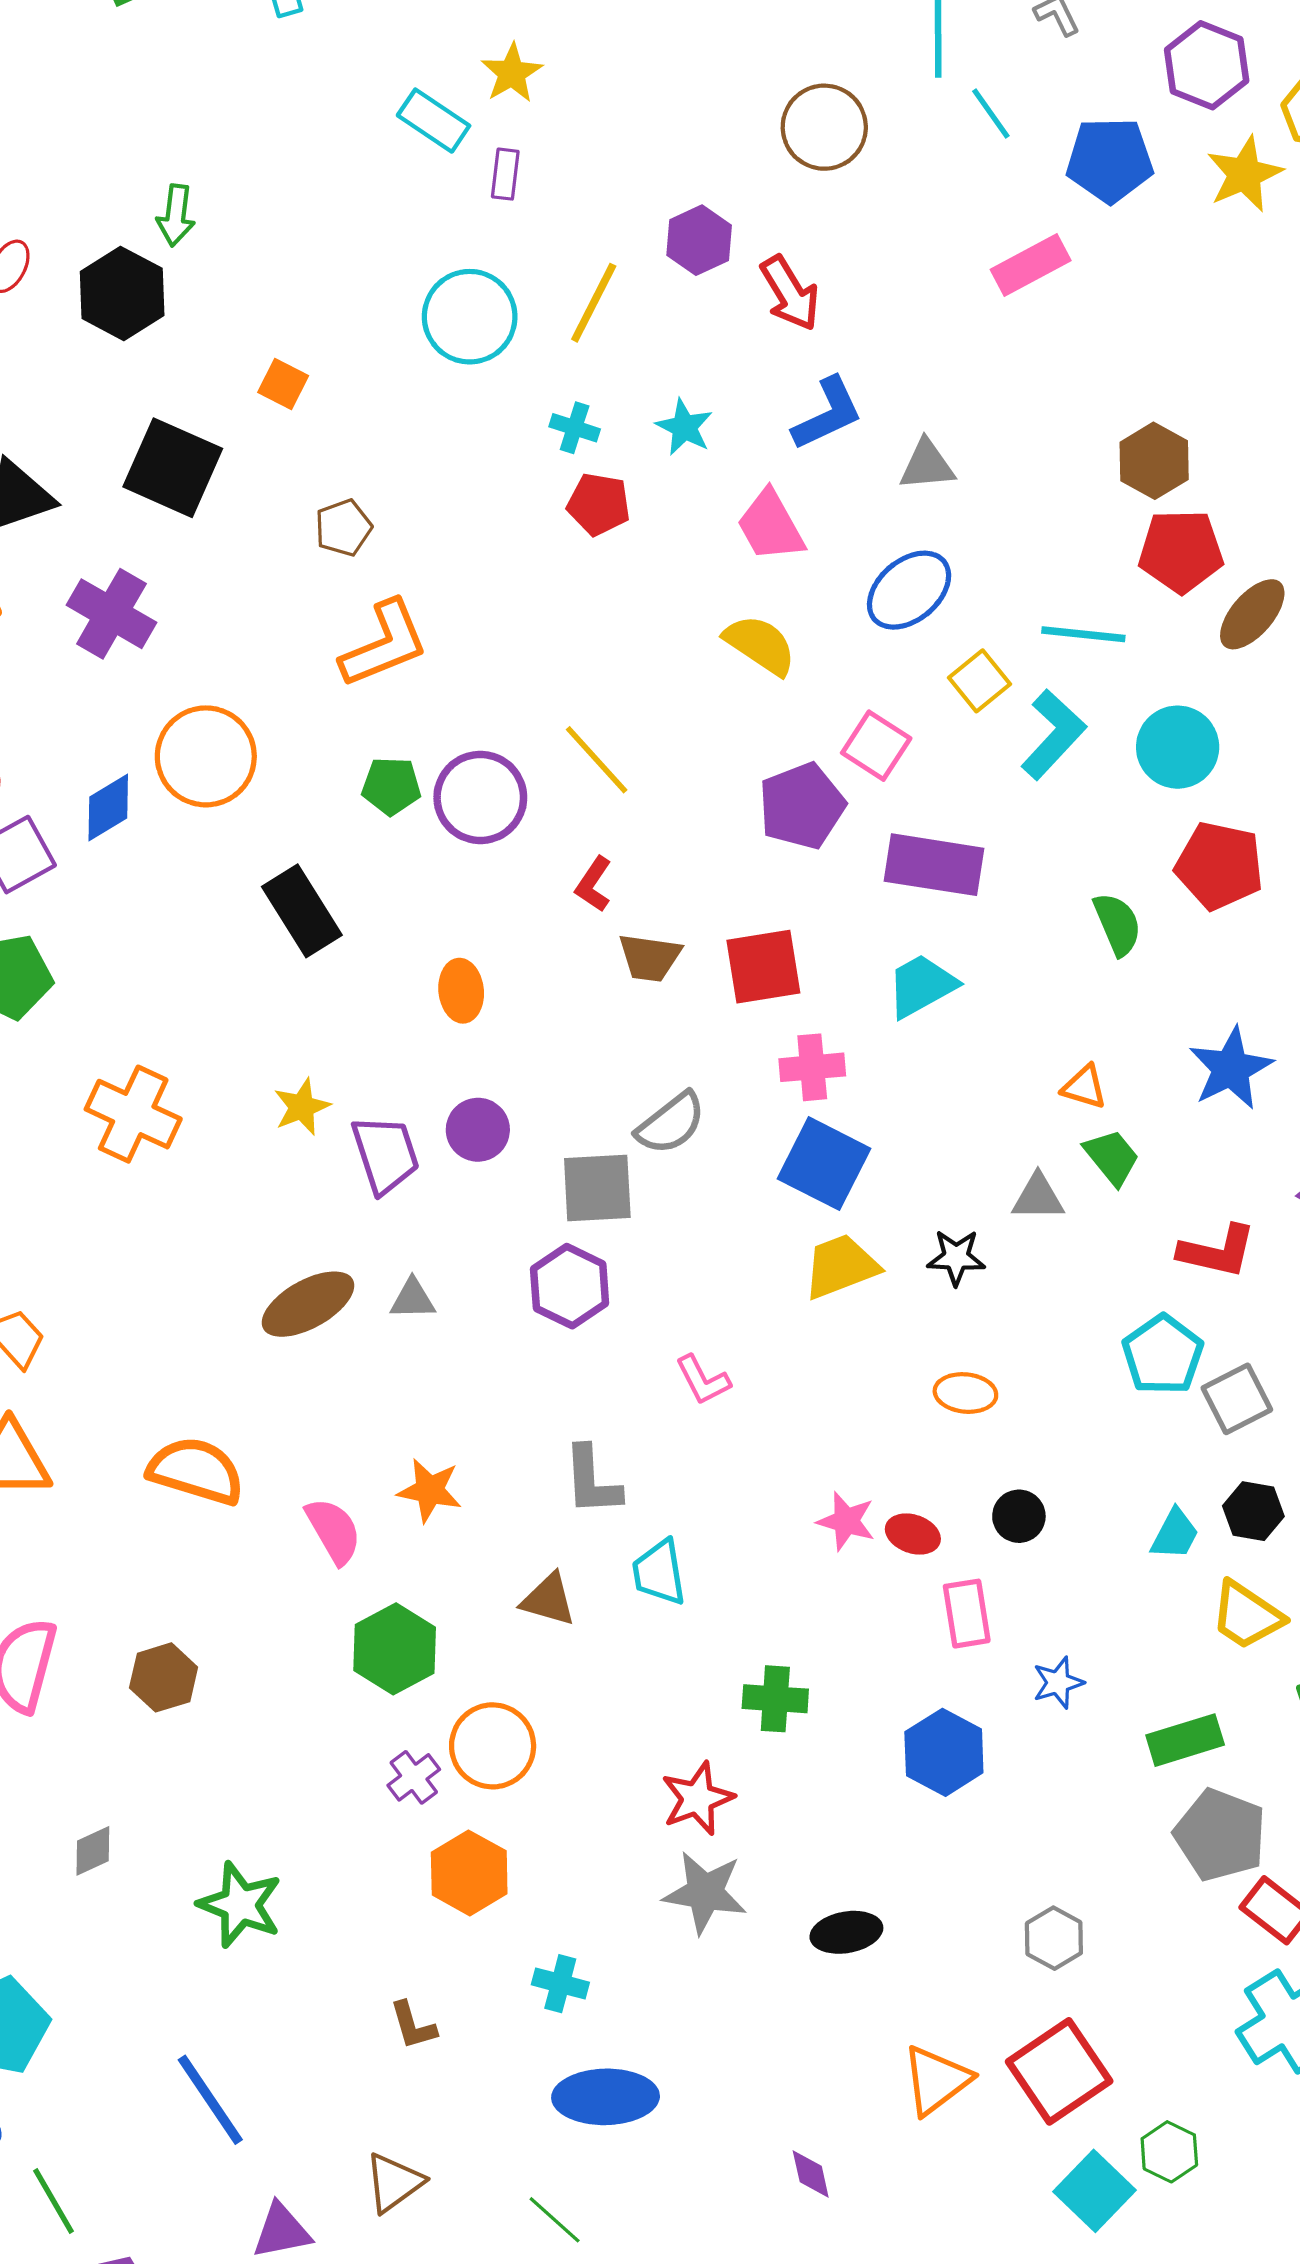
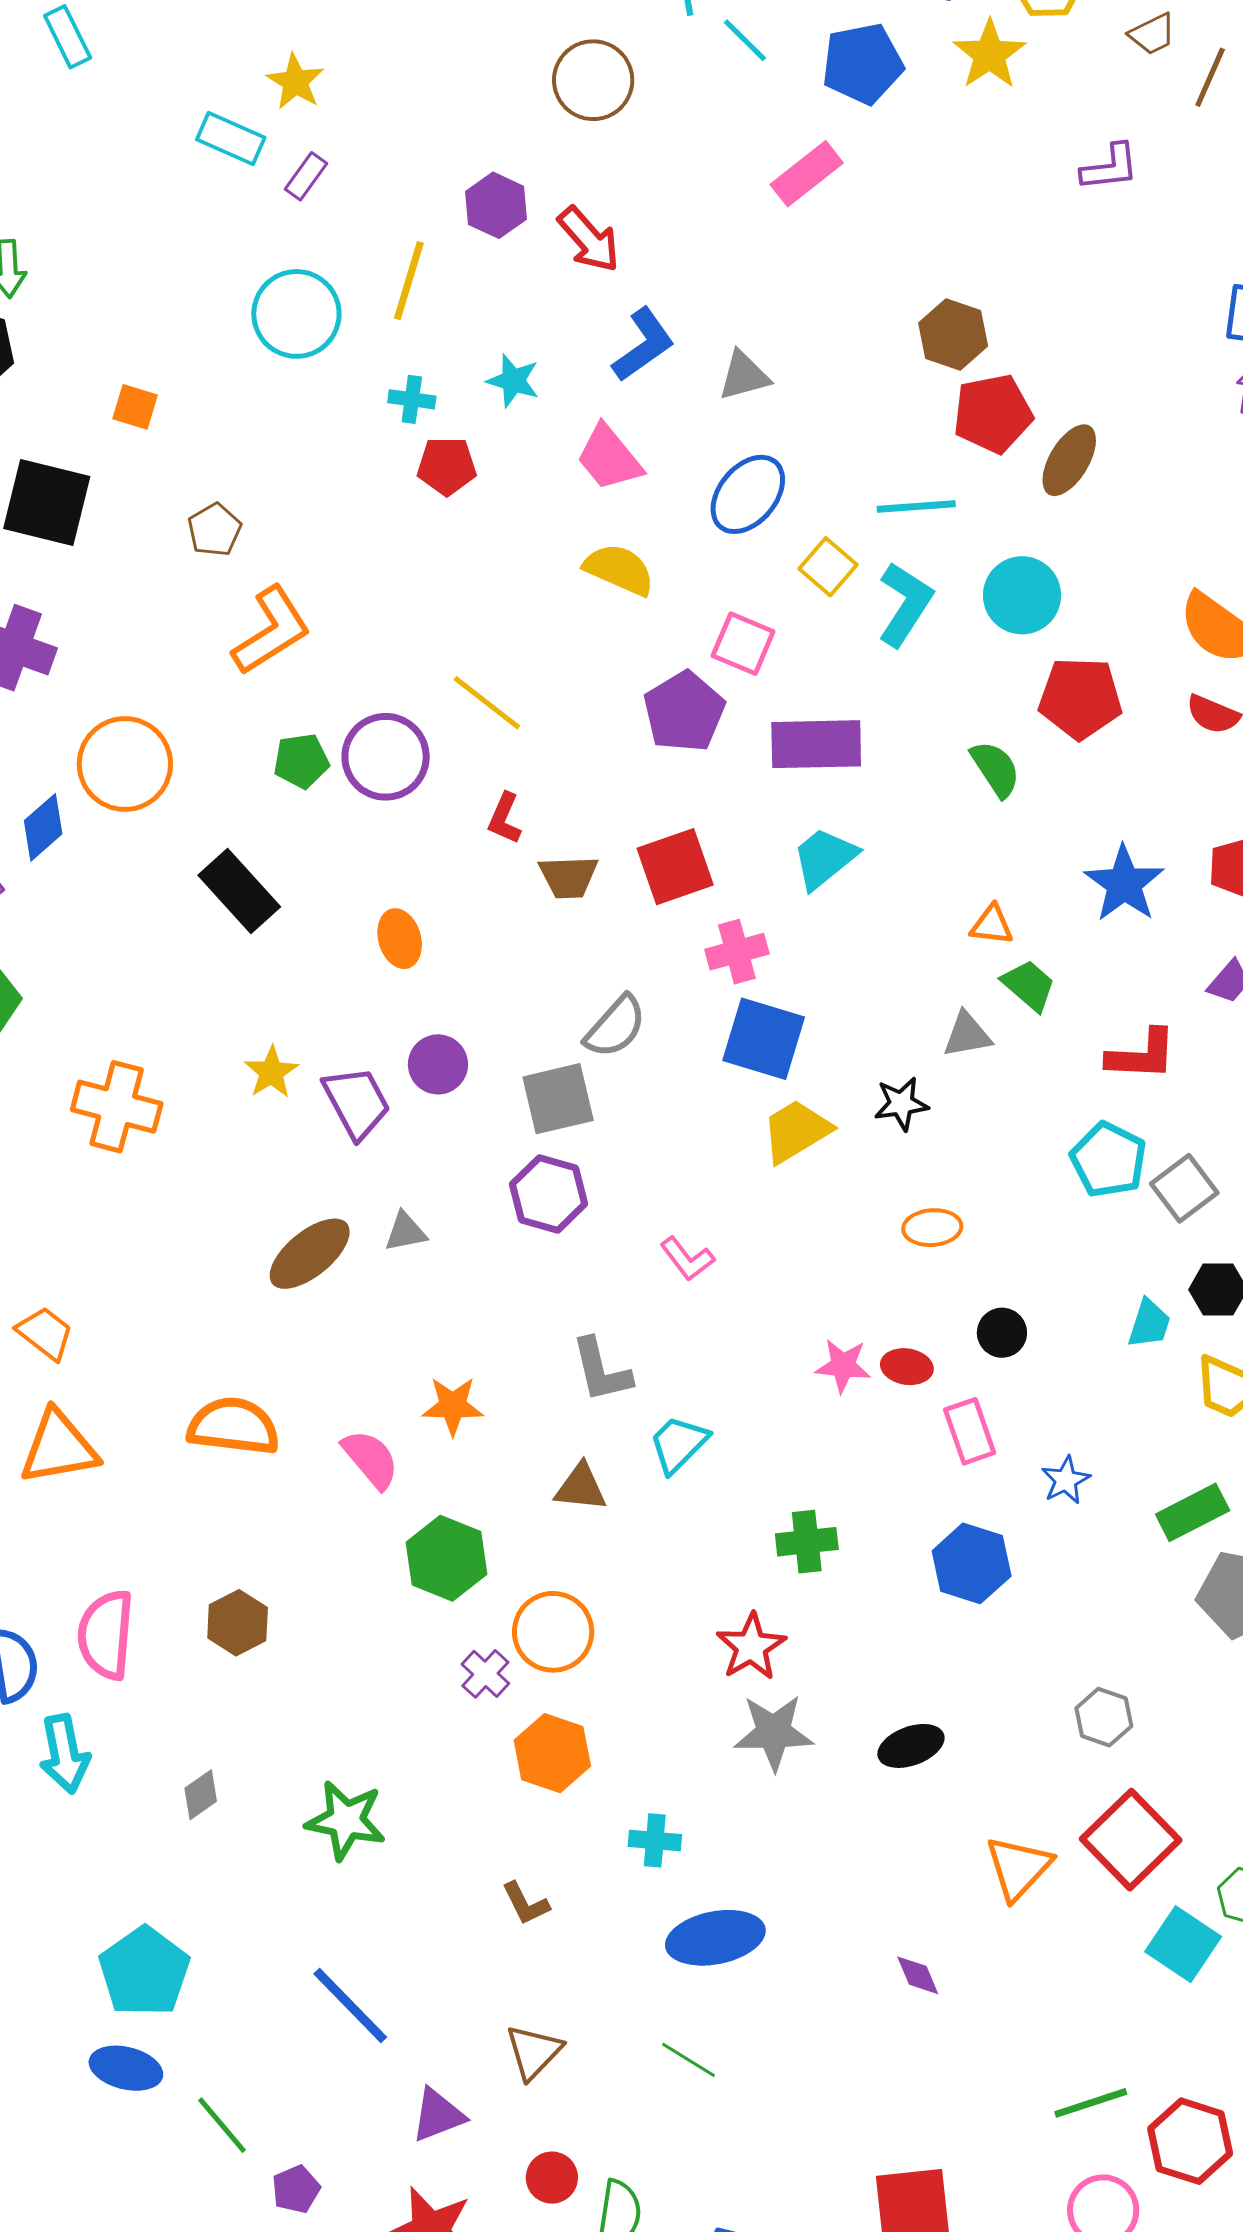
purple rectangle: (505, 174) -> (306, 176), turned 39
cyan trapezoid: (659, 1572) -> (679, 1444), turned 64

